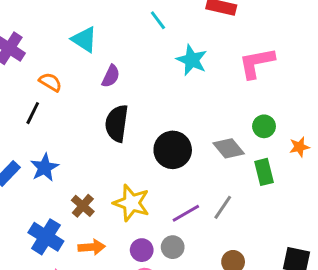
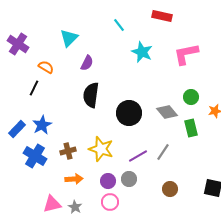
cyan triangle: (84, 39) -> (69, 38), turned 42
brown cross: (83, 206) -> (68, 151), turned 35
blue cross: (46, 237) -> (35, 156), moved

